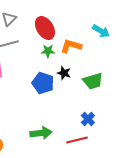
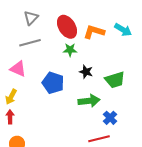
orange L-shape: (71, 46) -> (94, 32), moved
blue pentagon: (43, 83) -> (53, 83), moved
green arrow: (41, 133) -> (89, 101), moved

